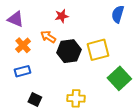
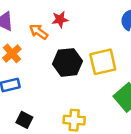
orange arrow: (48, 37) -> (39, 32), moved

